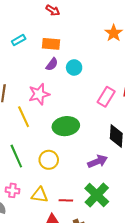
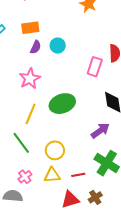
yellow line: (24, 117) -> (31, 114), moved, turned 60
yellow circle: (49, 160) -> (55, 150), moved
pink cross: (12, 190) -> (25, 177), turned -32

